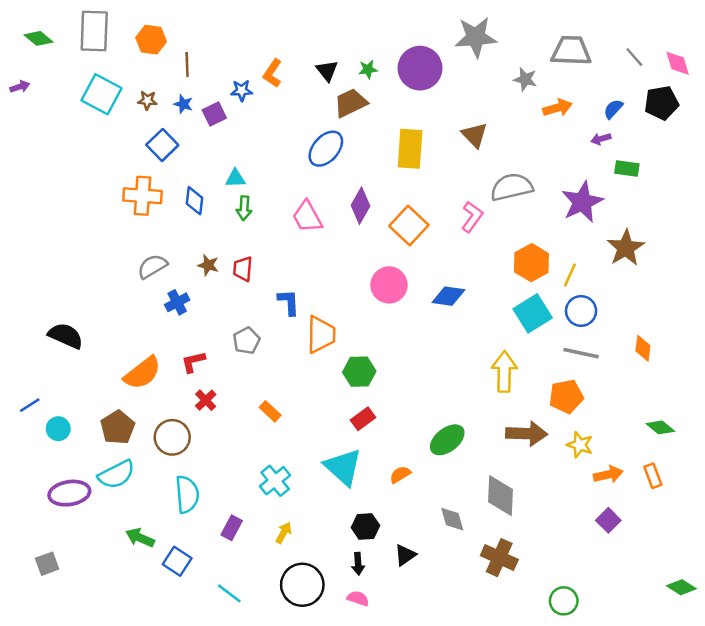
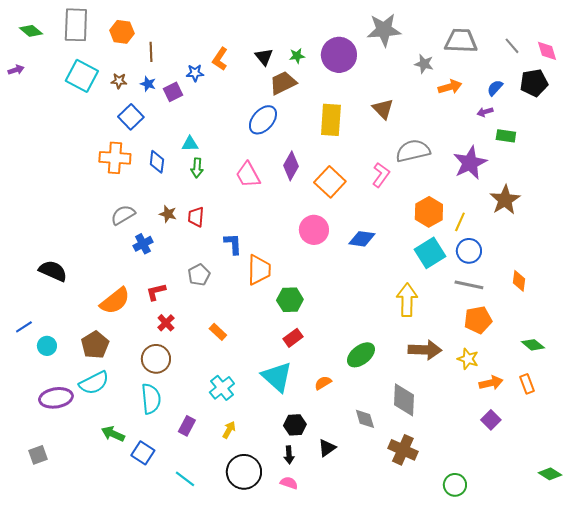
orange pentagon: (566, 396) -> (478, 320), moved
brown circle: (172, 437) -> (156, 359), moved

